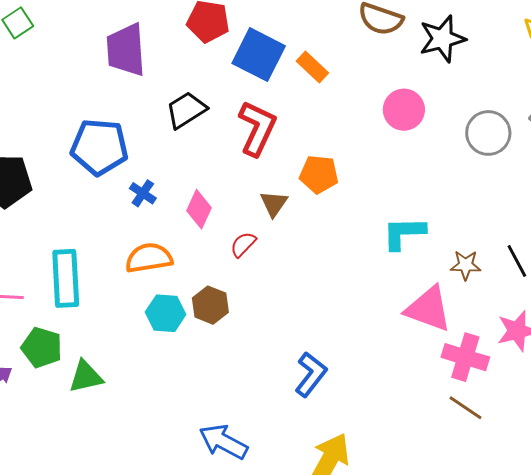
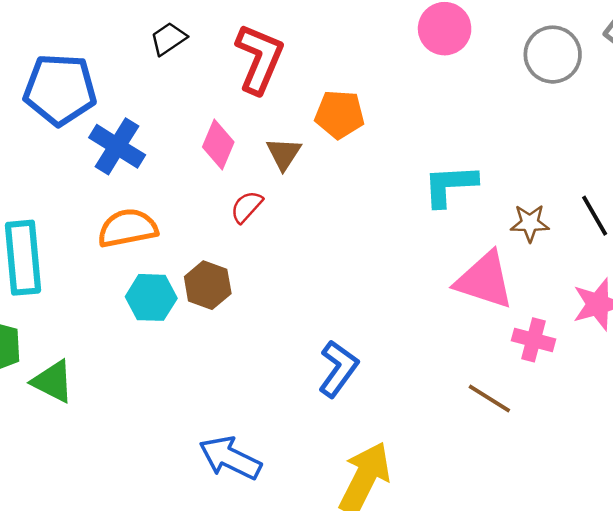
black trapezoid: (186, 110) -> (168, 39), size x0.7
blue cross: (143, 193) -> (117, 146), size x1.6
pink diamond: (199, 209) -> (218, 144), moved
pink cross: (465, 357) -> (533, 340), size x0.7
green triangle: (86, 377) -> (53, 381), turned 42
brown line: (466, 408) -> (489, 399), moved

